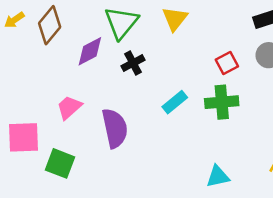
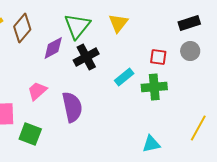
black cross: (133, 63) -> (86, 57), size x1.4
red square: (227, 63) -> (158, 57), turned 36
cyan rectangle: (175, 102) -> (124, 77), moved

